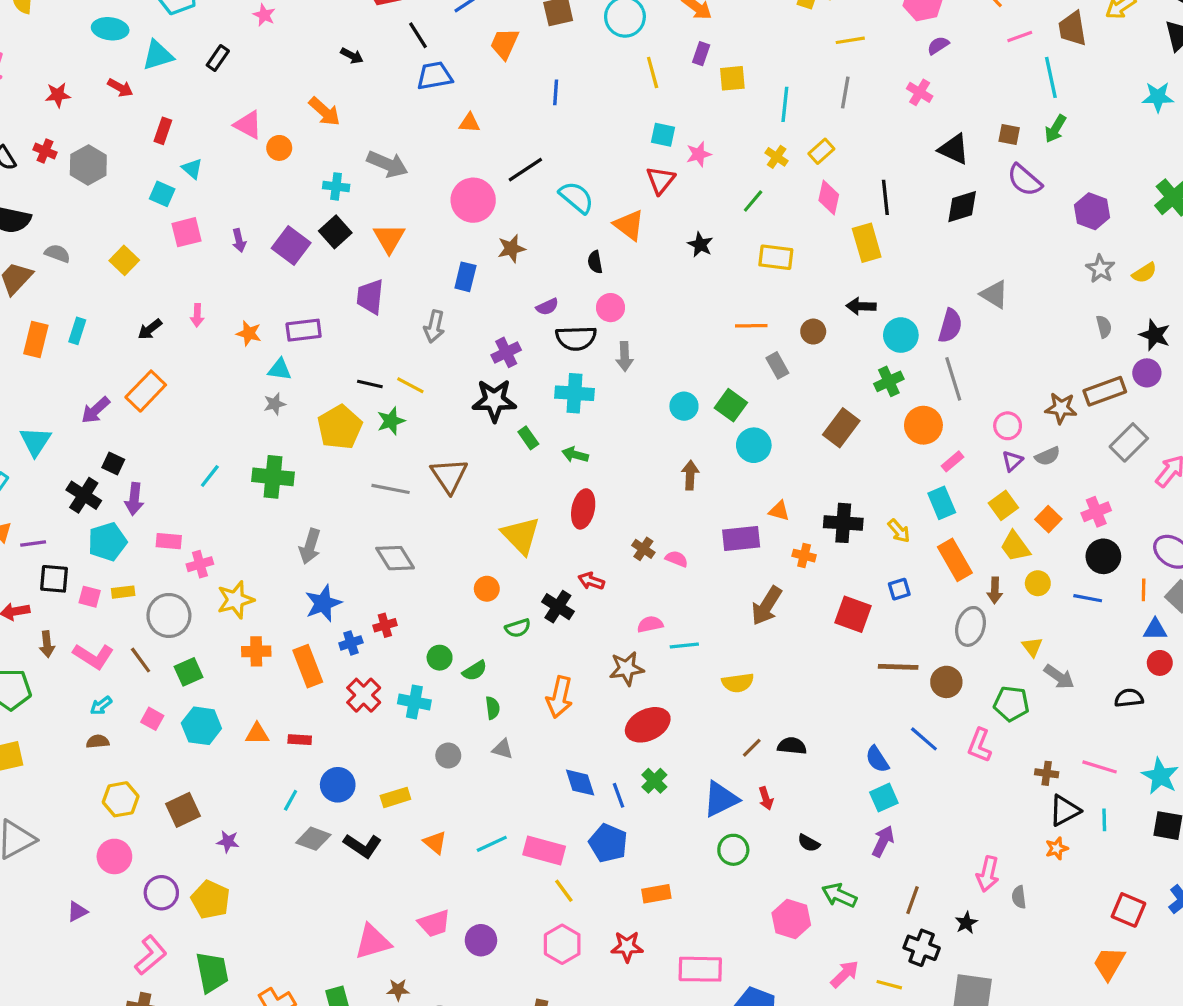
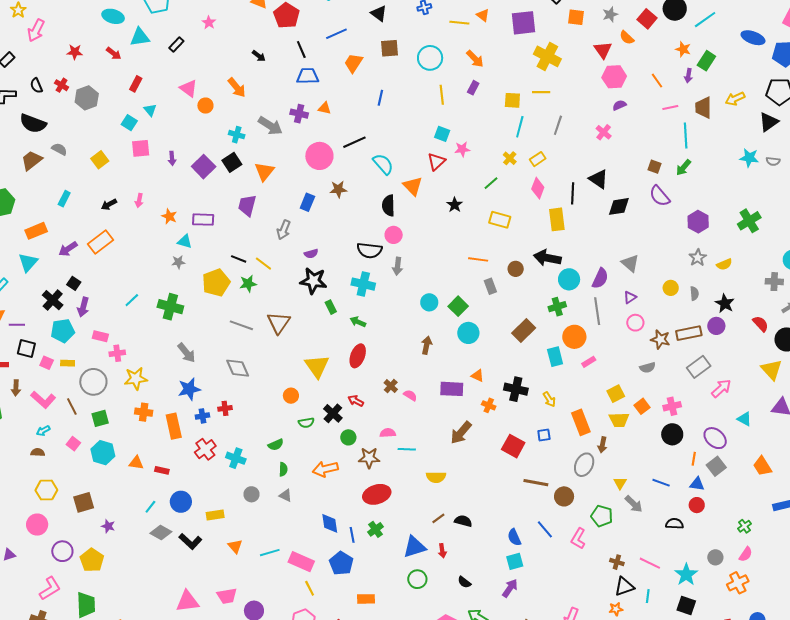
yellow line: (850, 40) -> (541, 92), moved
yellow square: (732, 78) -> (512, 100), moved
black triangle: (954, 149) -> (599, 179), moved
black semicircle: (595, 262) -> (388, 206), size x1.5
black arrow: (861, 306) -> (547, 258), size x1.5
purple semicircle: (547, 307) -> (311, 254), moved
orange rectangle: (36, 339) -> (36, 231), moved, turned 45
purple cross: (506, 352) -> (299, 114), moved, turned 30
pink circle: (1008, 426) -> (635, 323), moved
purple triangle: (1012, 461) -> (630, 297), moved
cyan rectangle: (942, 503) -> (555, 357), moved
gray arrow: (310, 546) -> (186, 353), turned -65
yellow trapezoid: (1015, 546) -> (619, 420), turned -65
yellow circle: (1038, 583) -> (671, 288), moved
blue line: (1088, 598) -> (661, 483), moved
green circle: (440, 658) -> (348, 437), moved
orange arrow: (560, 697) -> (325, 469), turned 55

